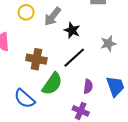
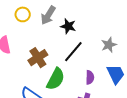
gray star: (108, 44) -> (109, 45), moved
brown cross: (36, 59) -> (38, 58), turned -36

